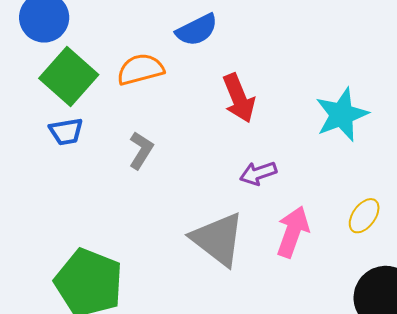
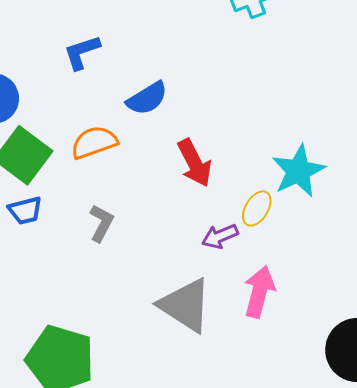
yellow ellipse: (364, 216) -> (257, 208), moved

